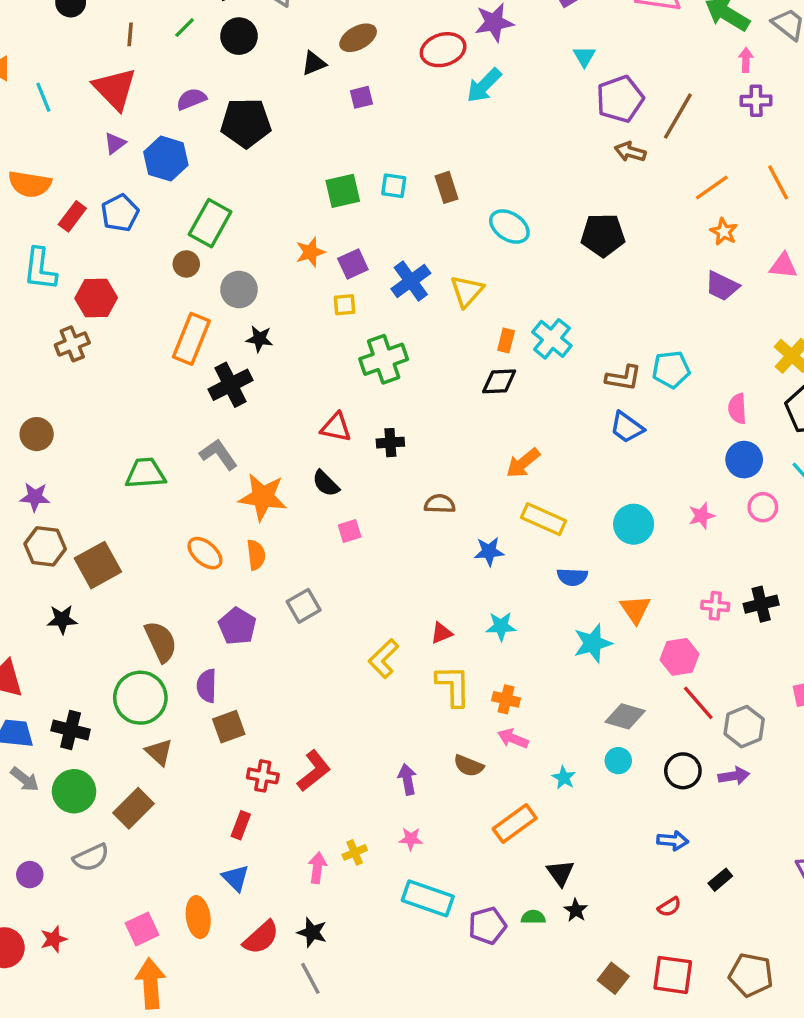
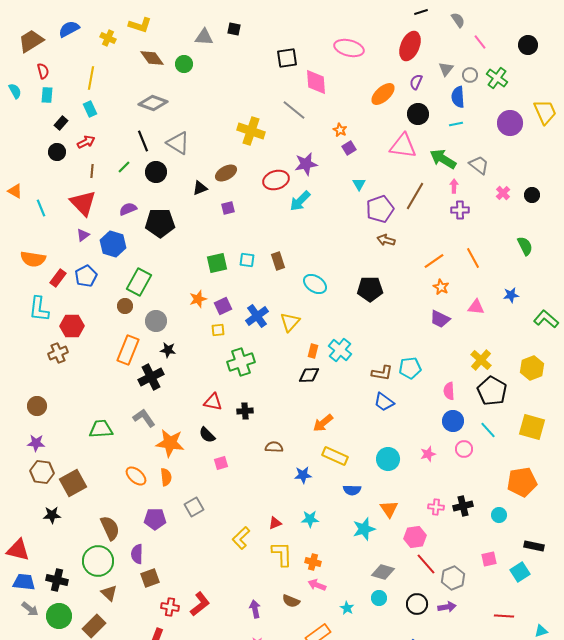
brown line: (678, 116) -> (415, 196), moved
purple pentagon: (237, 626) -> (155, 519), turned -30

